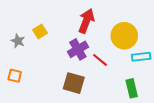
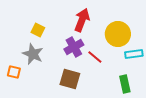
yellow square: (40, 31) -> (38, 30), turned -32
gray star: (18, 41) -> (33, 54), moved, size x1.5

